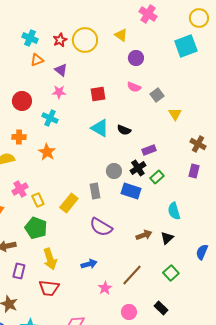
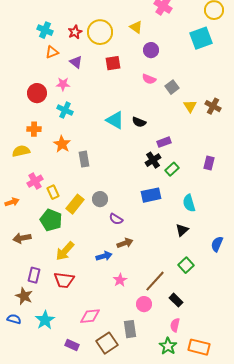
pink star: (59, 92) -> (63, 84), moved
red square: (98, 94) -> (113, 63), moved
brown cross: (198, 144) -> (213, 106), moved
gray circle: (114, 171) -> (100, 199), moved
gray rectangle: (95, 191) -> (84, 159), moved
blue rectangle: (131, 191) -> (151, 195), moved, turned -30
yellow rectangle: (69, 203) -> (75, 204), moved
purple semicircle: (101, 227) -> (116, 219), size x0.6
brown arrow: (144, 235) -> (125, 243), moved
yellow arrow: (50, 259) -> (65, 251), turned 60
purple rectangle: (19, 271) -> (34, 275), moved
brown line: (132, 275) -> (155, 281), moved

